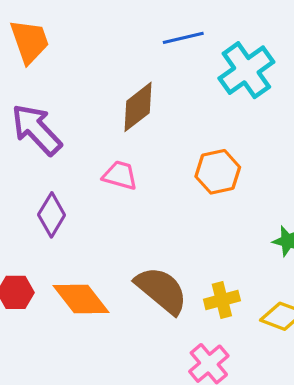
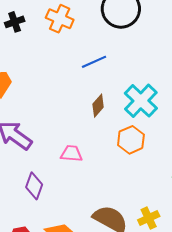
cyan cross: (246, 70) -> (141, 101), moved
brown diamond: (138, 107) -> (98, 106), moved, size x0.7

